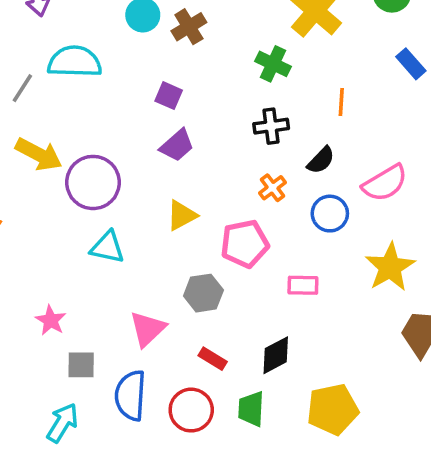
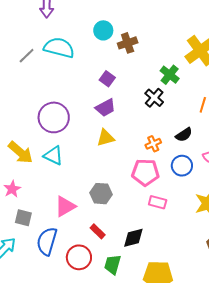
black cross: (271, 126) -> (154, 98), moved, turned 36
yellow arrow: (39, 154) -> (20, 152), moved
yellow triangle: (182, 215) -> (106, 138), moved
pink pentagon: (245, 244) -> (145, 172), moved

